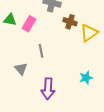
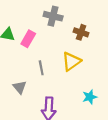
brown cross: (70, 22) -> (81, 32), moved
yellow triangle: (89, 33) -> (71, 61), moved

